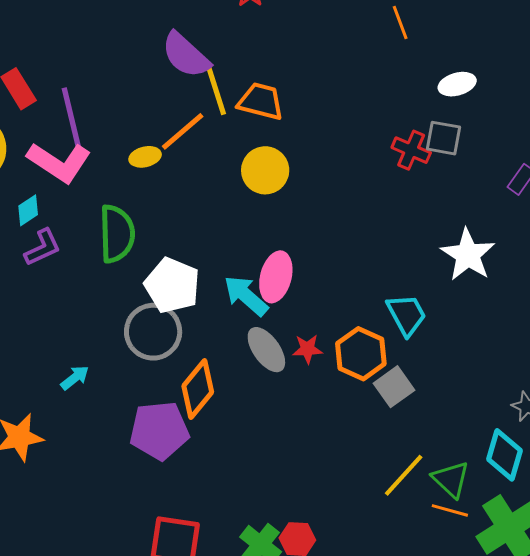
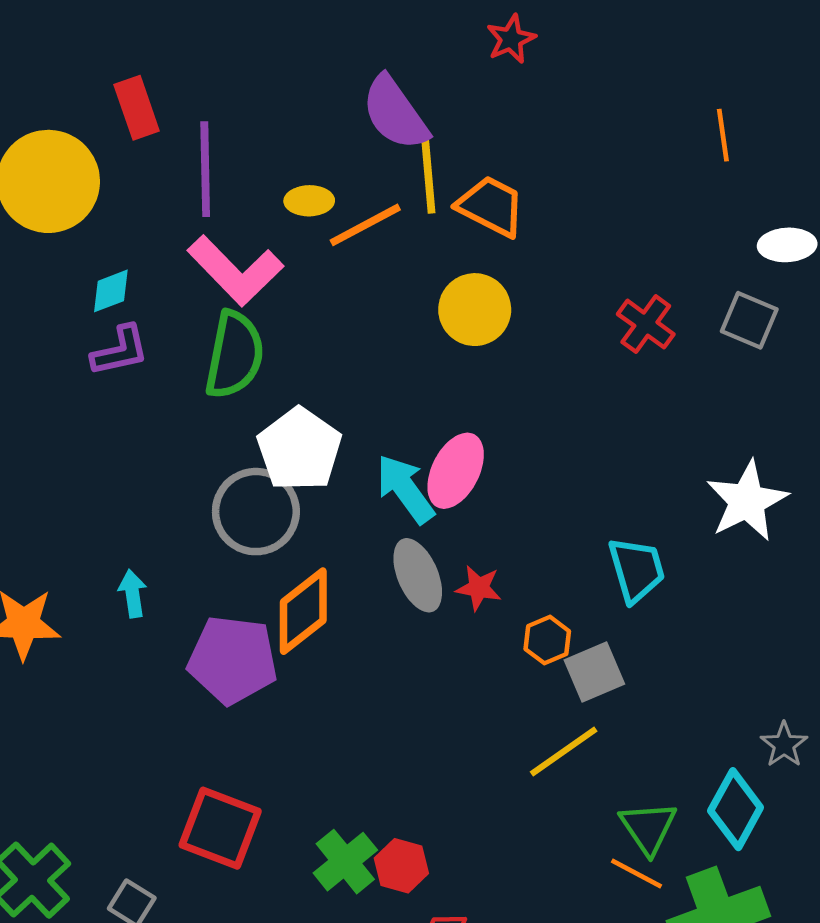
red cross: (411, 150) -> (646, 324), moved
yellow ellipse: (145, 157) -> (309, 201), moved
pink L-shape: (59, 162) -> (235, 271), moved
orange hexagon: (361, 354) -> (547, 640), moved, size x0.6
cyan arrow: (75, 378) -> (133, 594), moved, turned -72
yellow line: (404, 475) -> (564, 752), moved

